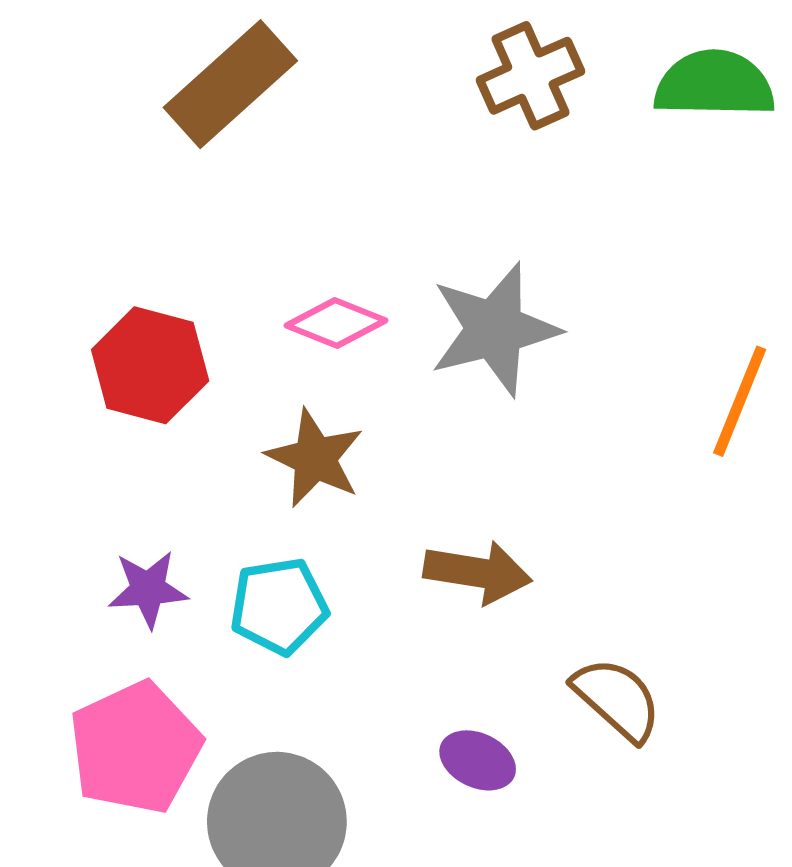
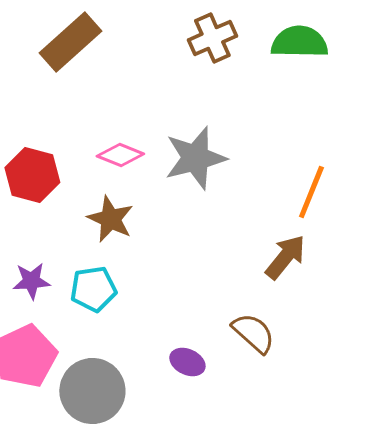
brown arrow: (478, 572) -> (285, 257), moved, turned -60

